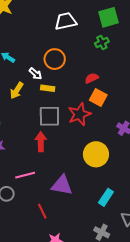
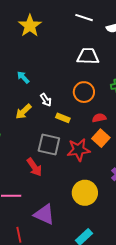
orange circle: (55, 59) -> (84, 92), moved
yellow rectangle: (48, 88) -> (63, 118), moved
red arrow: (41, 142) -> (34, 167), turned 132

